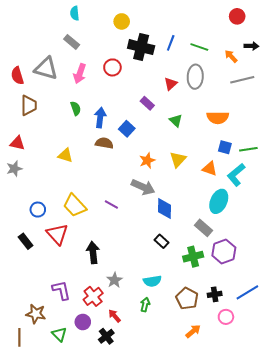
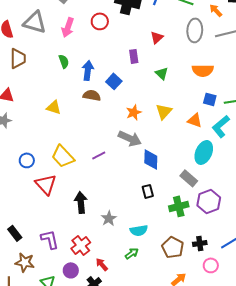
gray ellipse: (195, 77) -> (195, 30), moved
purple rectangle: (147, 103) -> (134, 56), turned 40
purple line: (111, 204) -> (99, 155), turned -56
black rectangle: (26, 241) -> (15, 233), moved
black rectangle: (162, 241) -> (148, 191), turned 32
gray star: (114, 280) -> (109, 218), moved
green arrow: (145, 305) -> (132, 253), turned 40

